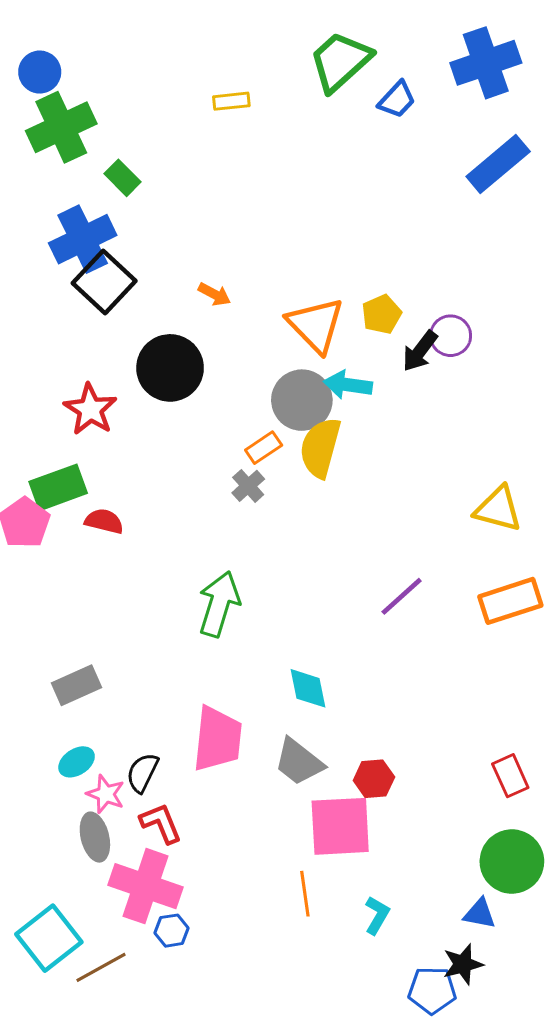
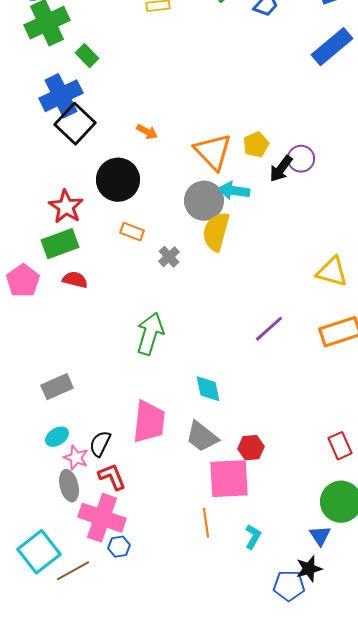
orange rectangle: (264, 448) -> (132, 232), moved, turned 55
green rectangle: (58, 487) -> (60, 244), moved
blue triangle: (480, 914) -> (320, 536), turned 45

